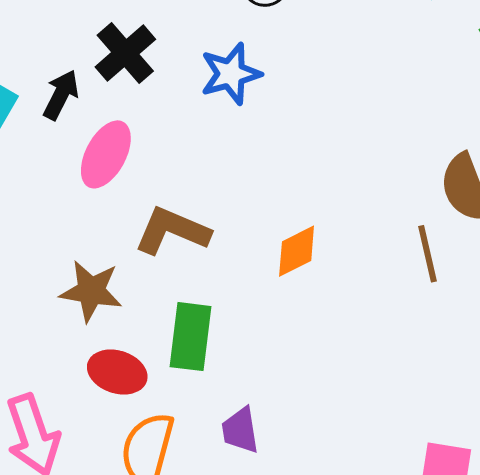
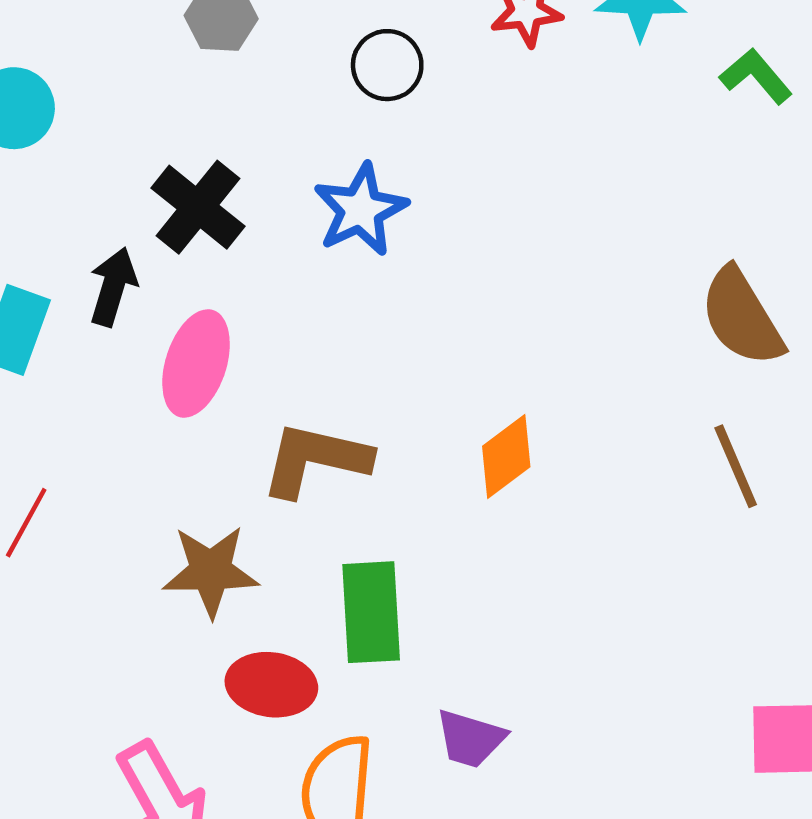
brown line: (428, 254) -> (736, 466), moved
purple trapezoid: (240, 430) -> (470, 739), turned -54

